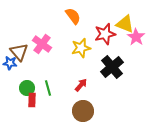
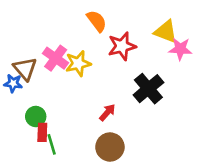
red star: (105, 34) -> (122, 46), moved
pink star: (136, 37) -> (180, 49), turned -30
yellow star: (81, 48) -> (78, 63), moved
green line: (48, 88) -> (52, 144), moved

